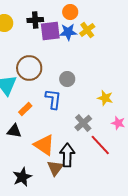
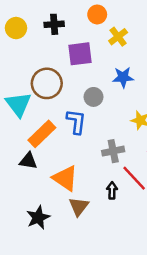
purple square: (50, 31) -> (80, 54), moved
blue star: (68, 32) -> (123, 77), moved
orange rectangle: (25, 109) -> (42, 134), size x1.6
gray cross: (83, 123) -> (113, 151), turned 30
black arrow: (67, 155) -> (112, 190), moved, size x0.6

